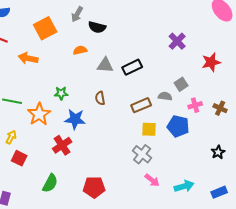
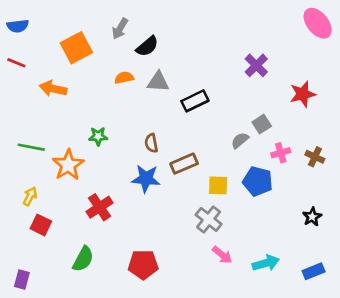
black semicircle: (97, 27) -> (147, 46), turned -54
gray triangle: (105, 65) -> (158, 82), moved
gray semicircle: (165, 96) -> (240, 140), turned -48
brown rectangle: (141, 105) -> (184, 164), moved
blue star: (75, 119) -> (146, 179), moved

